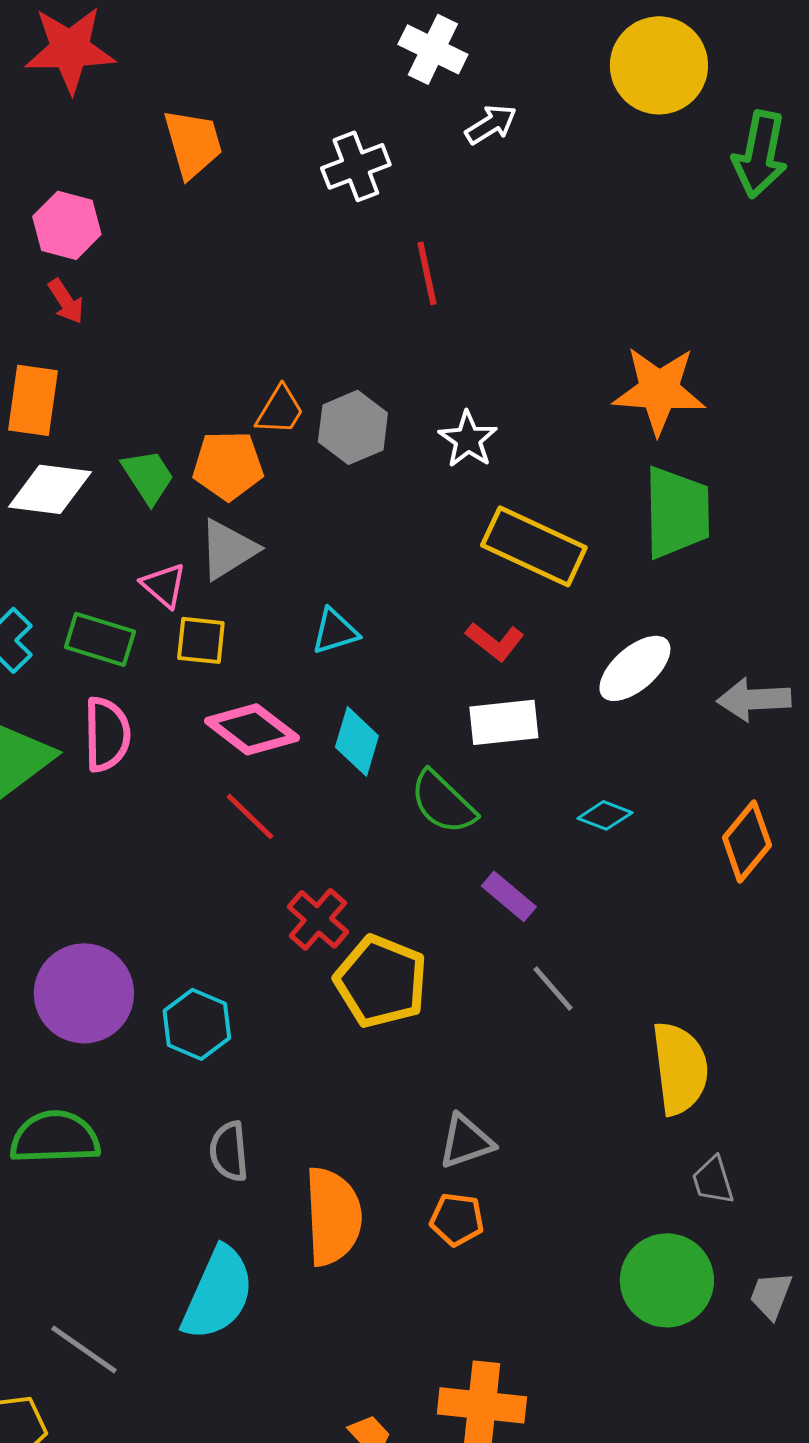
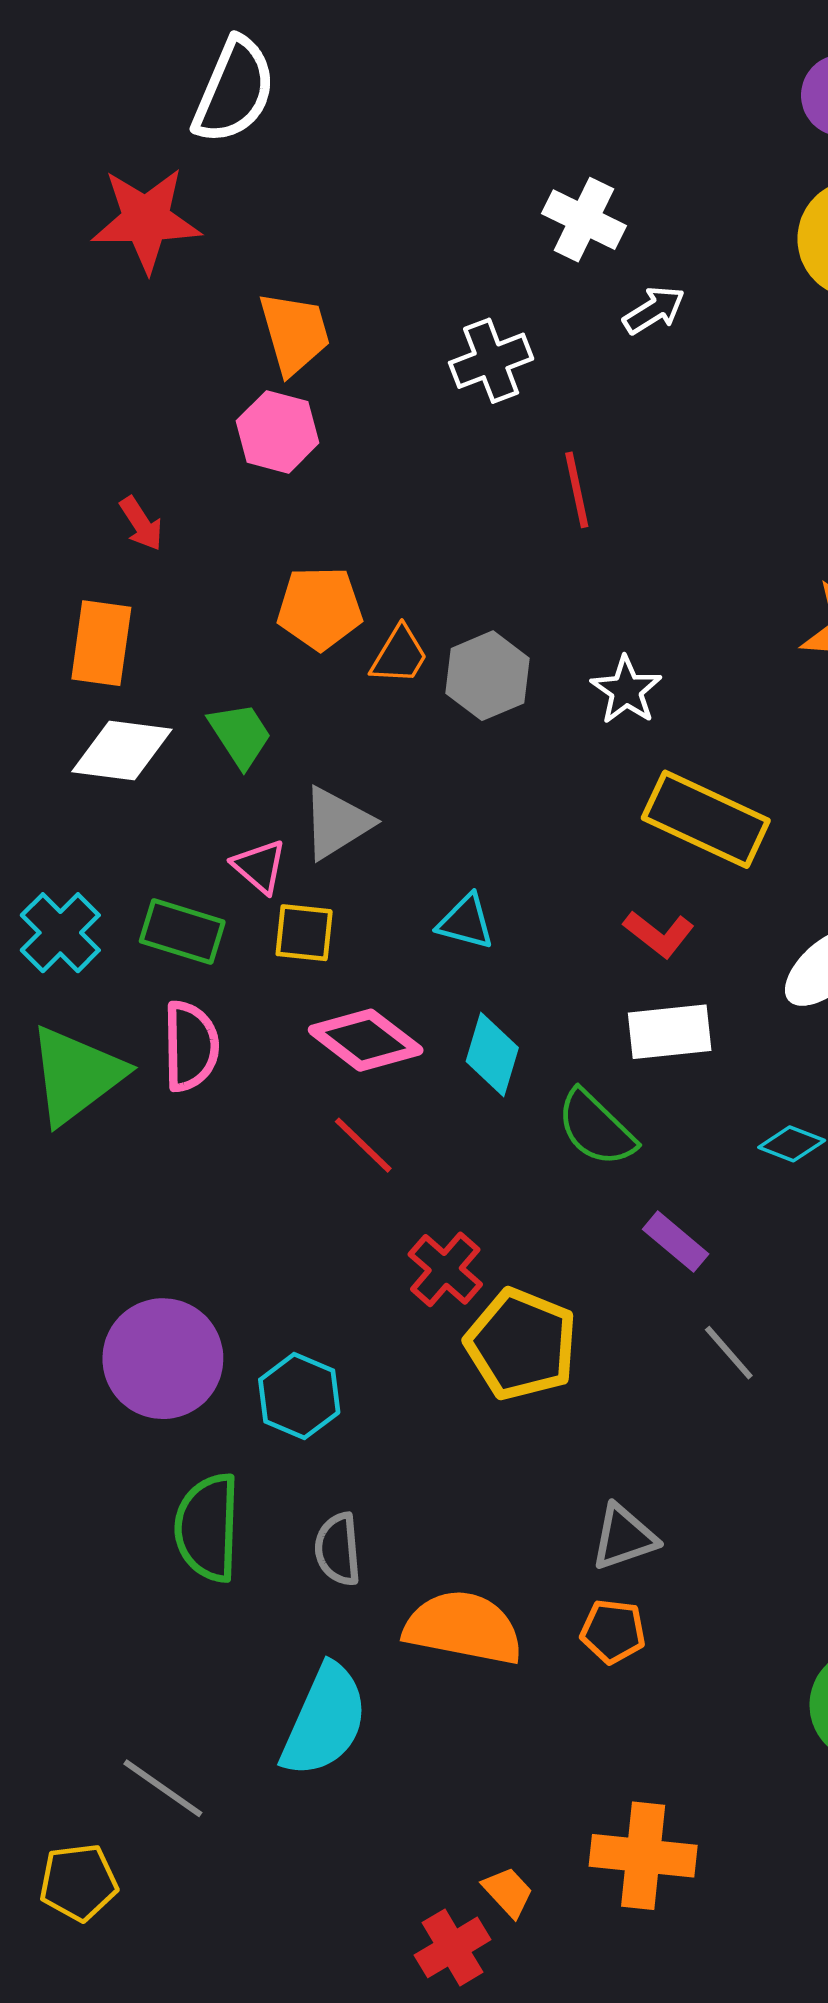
pink hexagon: (67, 225) -> (278, 432), moved
orange pentagon: (228, 465) -> (320, 608), moved
cyan triangle: (335, 631) -> (466, 922), turned 32
green semicircle: (55, 1137) -> (208, 1528), moved, turned -86
orange semicircle: (333, 1216) -> (463, 1628), turned -76

